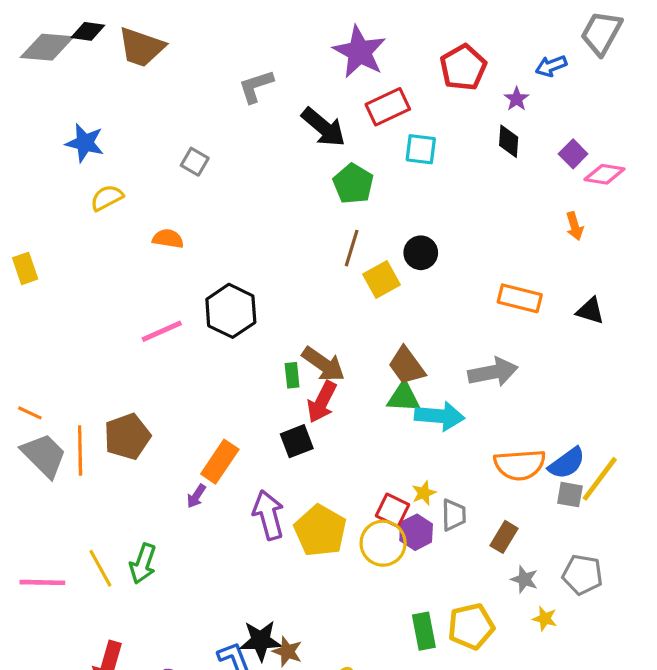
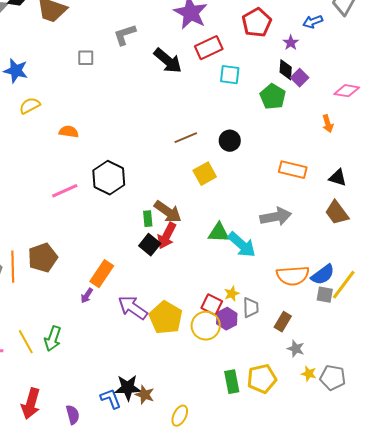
purple square: (573, 154) -> (300, 78), moved
gray square: (195, 162) -> (86, 58), moved, turned -30
green pentagon: (353, 184) -> (273, 97), moved
brown line: (352, 248) -> (186, 138), turned 50
yellow square: (382, 279) -> (205, 174), moved
brown trapezoid: (407, 366) -> (337, 213), moved
cyan arrow: (440, 416) -> (242, 245), turned 36
black square: (297, 441) -> (150, 245), moved, turned -30
purple arrow: (268, 515) -> (133, 308), turned -40
gray pentagon: (582, 575) -> (333, 378), moved

